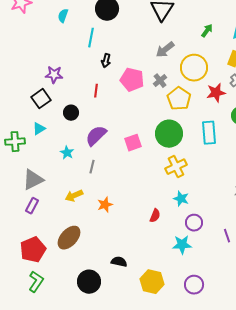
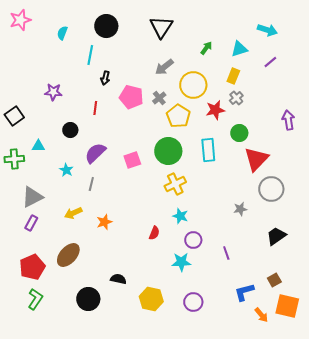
black square: (41, 99) -> (14, 116), moved
cyan triangle: (39, 129) -> (38, 146), turned 32

